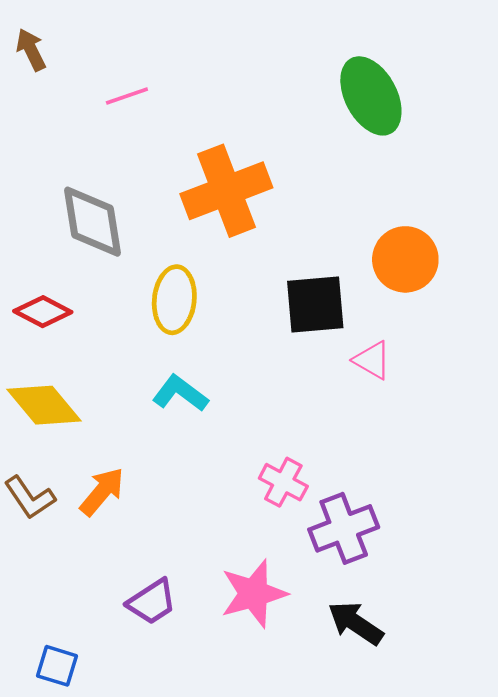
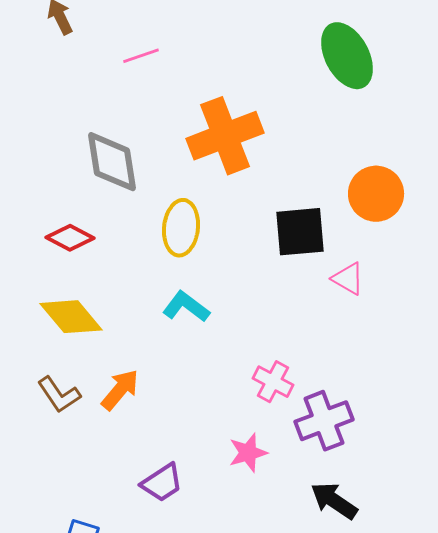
pink star: (254, 594) -> (248, 453), moved, size x0.7

